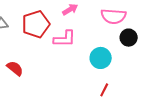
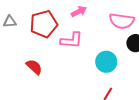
red semicircle: (15, 68) -> (34, 67), moved

